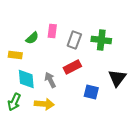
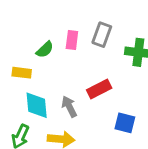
gray rectangle: (74, 40) -> (102, 35), moved

